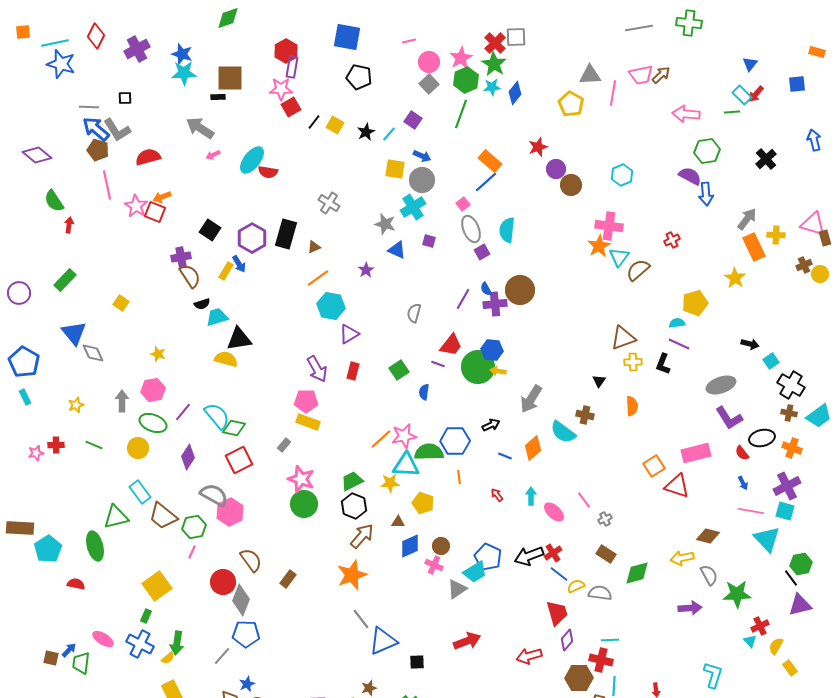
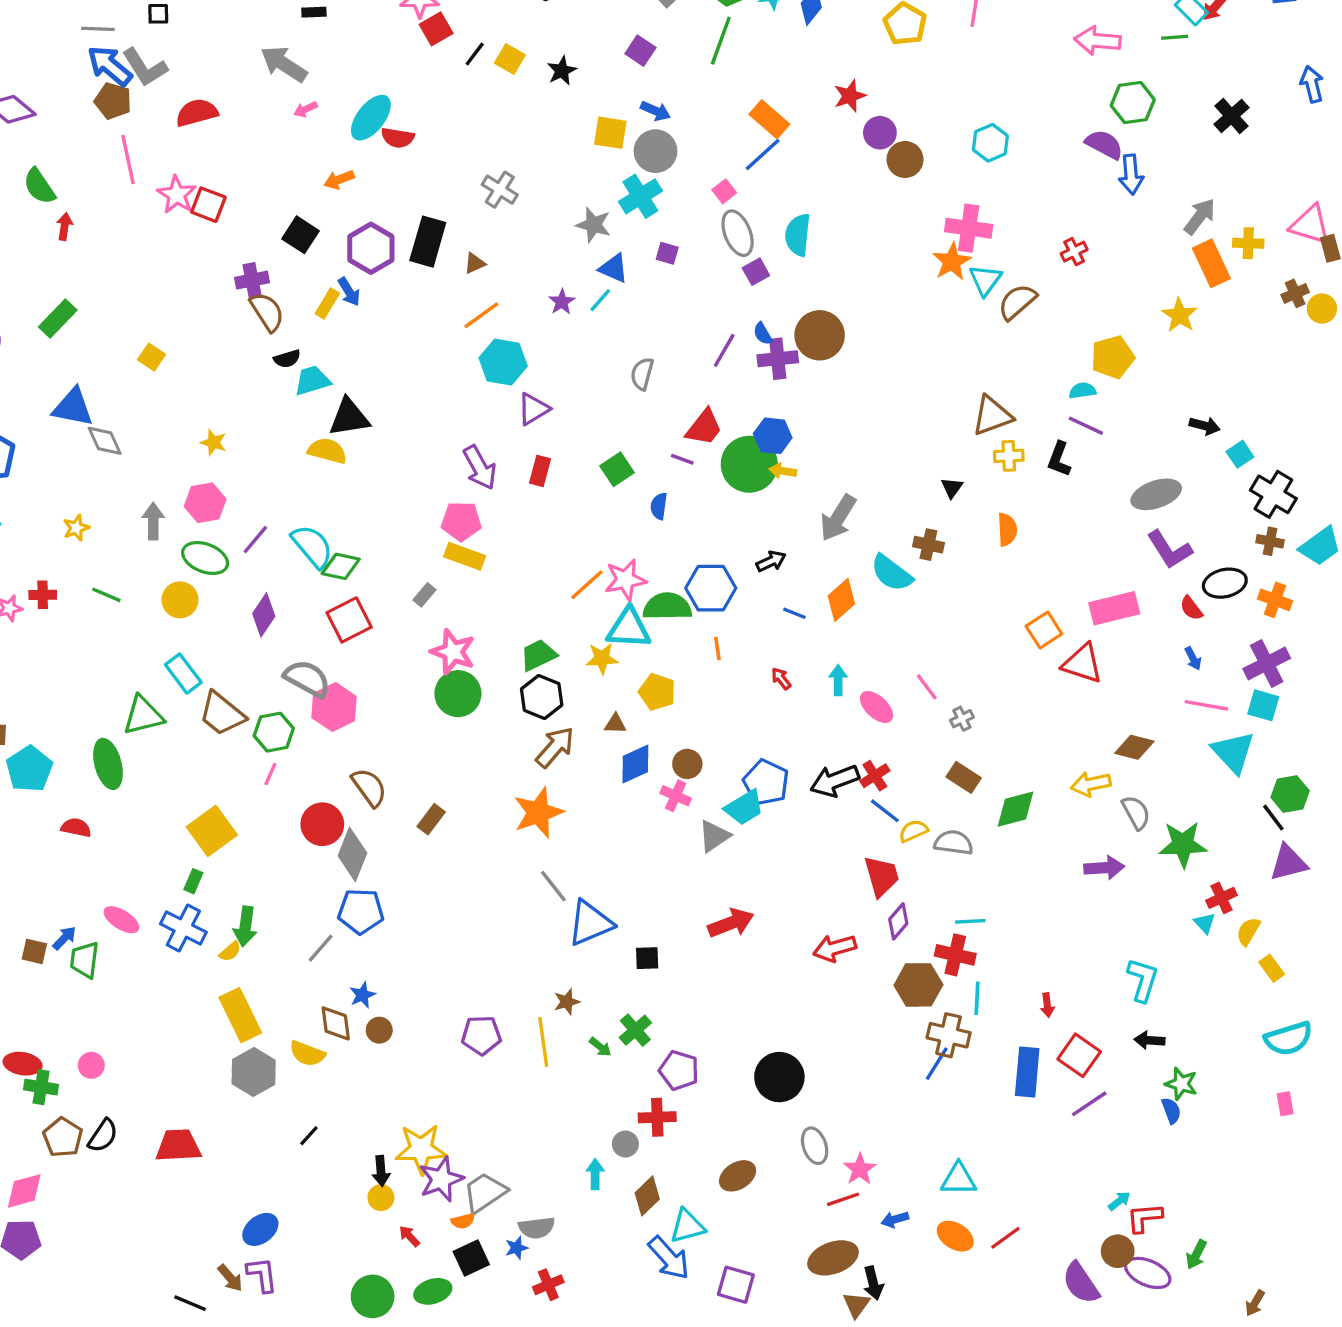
cyan line: (389, 134) -> (600, 300), moved
orange arrow: (162, 197) -> (339, 180), moved
blue triangle: (74, 333) -> (73, 407), turned -40

